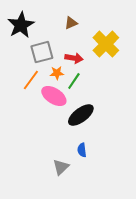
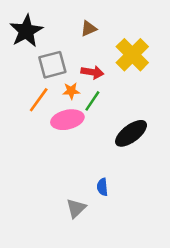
pink ellipse: (54, 96) -> (67, 120), turned -45
black ellipse: (81, 115) -> (131, 133), moved

